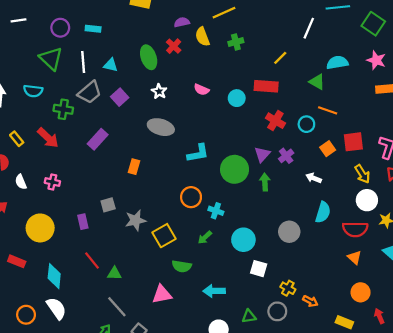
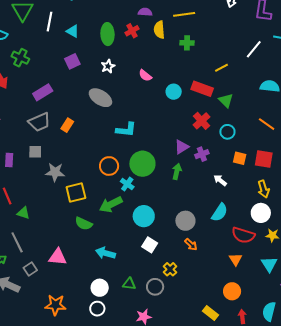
green triangle: (317, 82) -> (226, 100), moved
gray trapezoid: (90, 92) -> (39, 122), moved
orange line: (328, 110) -> (267, 124), moved
orange square: (328, 149) -> (240, 158), turned 32
green circle: (235, 169) -> (142, 164), moved
green arrow: (205, 237) -> (111, 204), size x1.6
pink triangle: (162, 294) -> (58, 257), moved
orange arrow: (310, 301) -> (191, 244), moved

